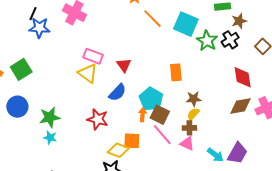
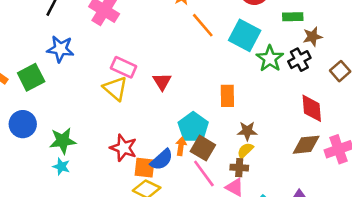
blue star: (39, 28) -> (60, 49), moved
blue semicircle: (117, 93) -> (162, 160), moved
orange square: (132, 141) -> (145, 168), moved

